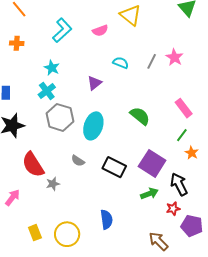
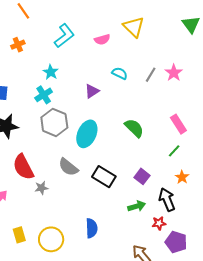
orange cross: (17, 43) -> (18, 45), turned -32
orange star: (192, 153) -> (182, 177), moved
gray semicircle: (78, 161) -> (68, 167), size x1.5
purple square: (152, 163) -> (142, 176), size x0.6

